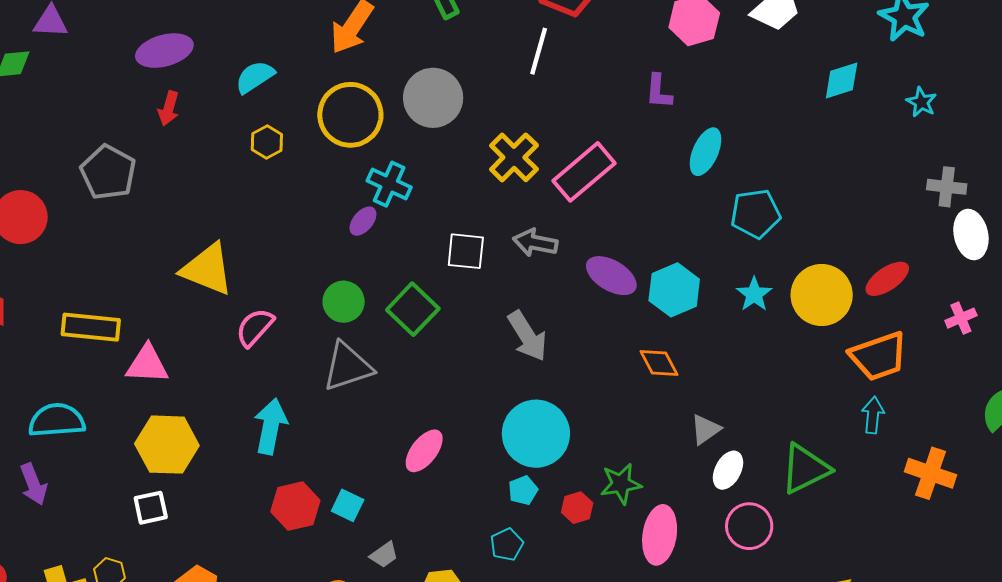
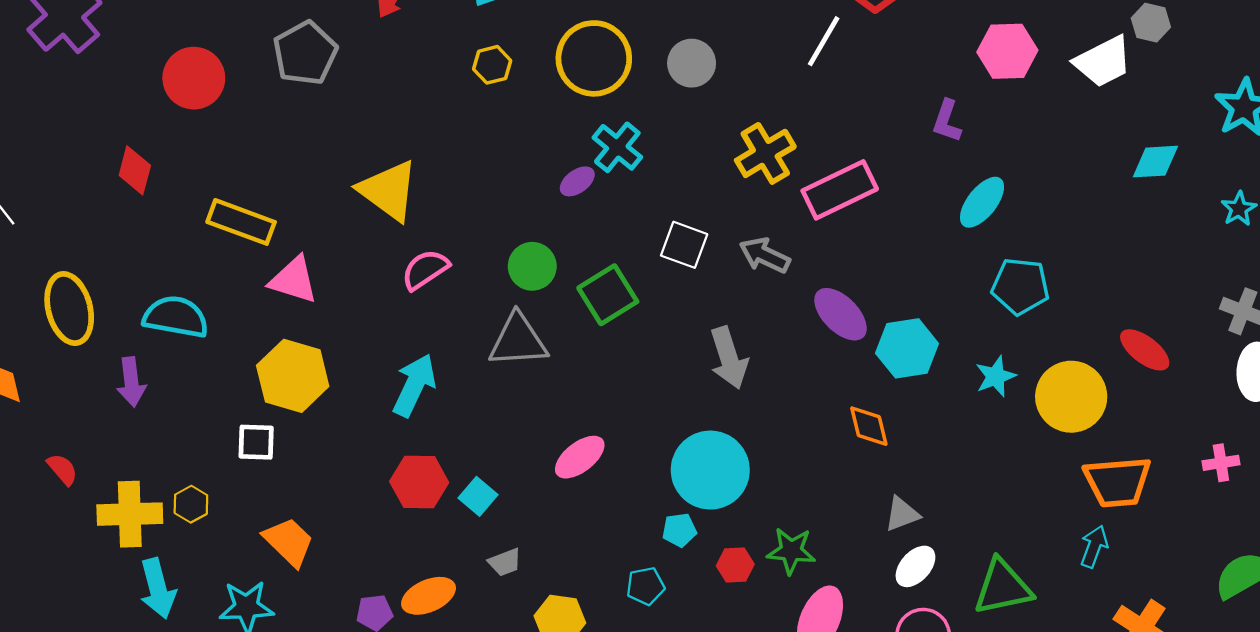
gray circle: (433, 98) -> (692, 63), size x0.7
red ellipse: (887, 279) -> (1145, 350), moved, turned 57

